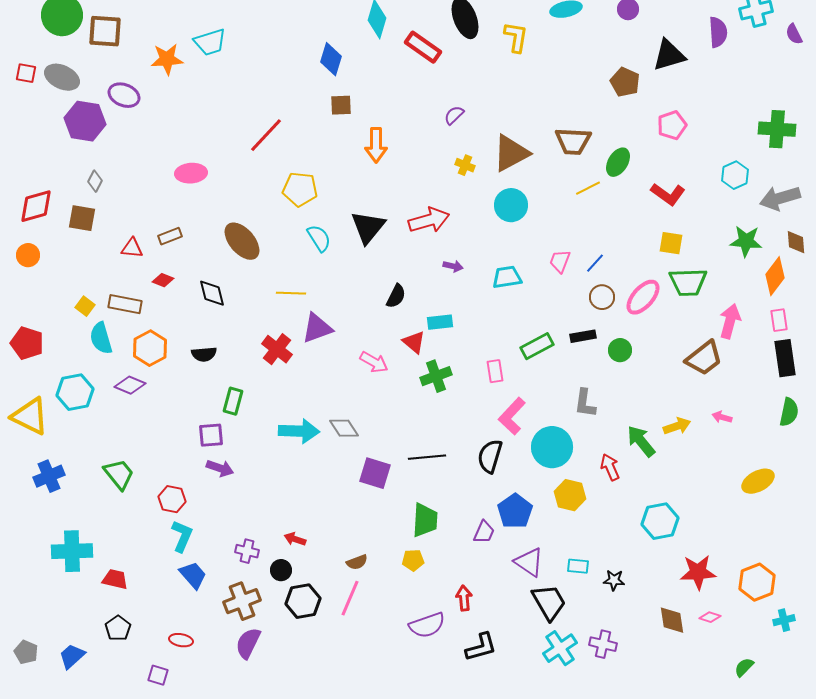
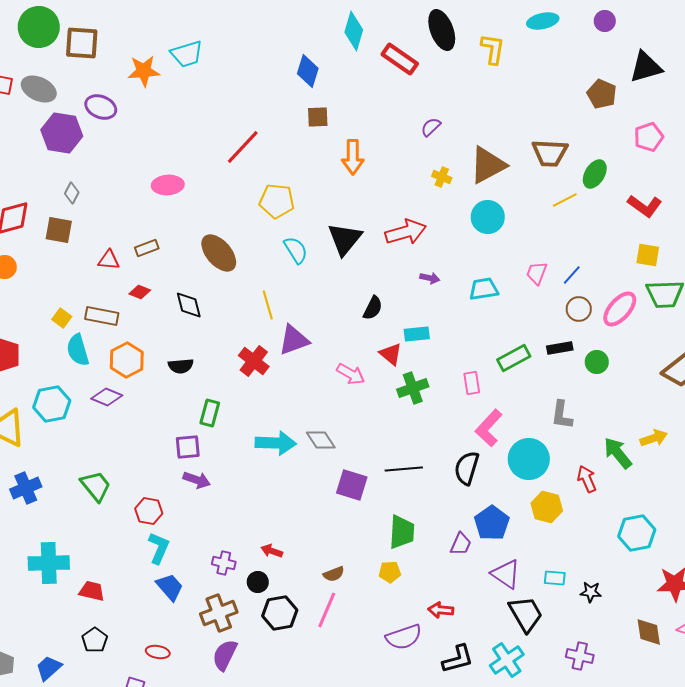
yellow line: (291, 293) -> (268, 305), turned 72
red arrow: (464, 598) -> (441, 610), turned -80
cyan cross: (560, 648) -> (507, 660), moved

